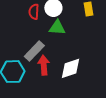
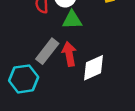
red arrow: (44, 65) -> (69, 54), moved

